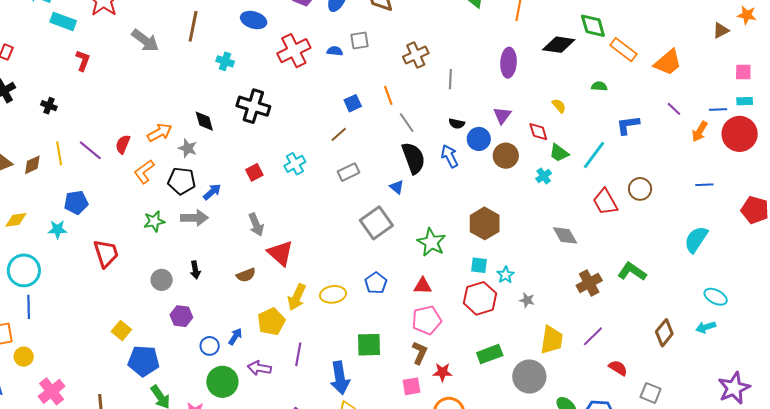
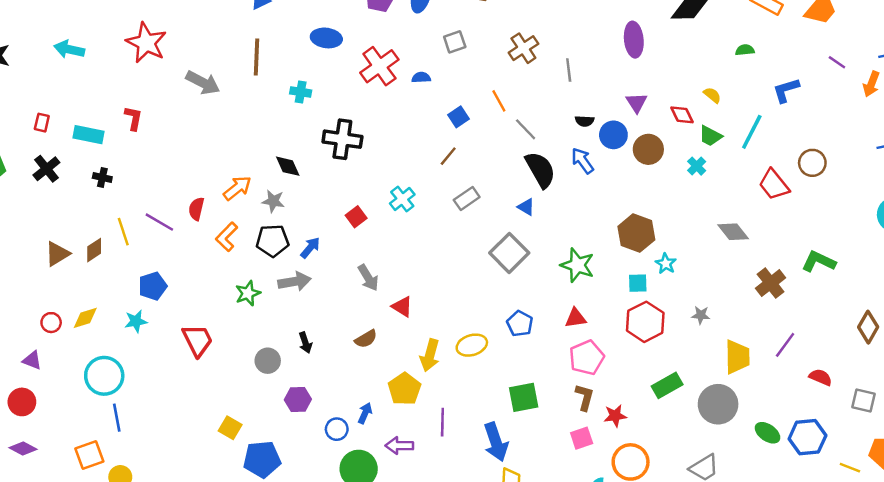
cyan rectangle: (63, 21) -> (88, 135), moved
blue semicircle: (335, 51) -> (421, 78), moved
yellow semicircle: (559, 106) -> (712, 95), moved
red triangle: (280, 253) -> (402, 307), size x0.7
cyan star: (506, 275) -> (666, 264), moved

